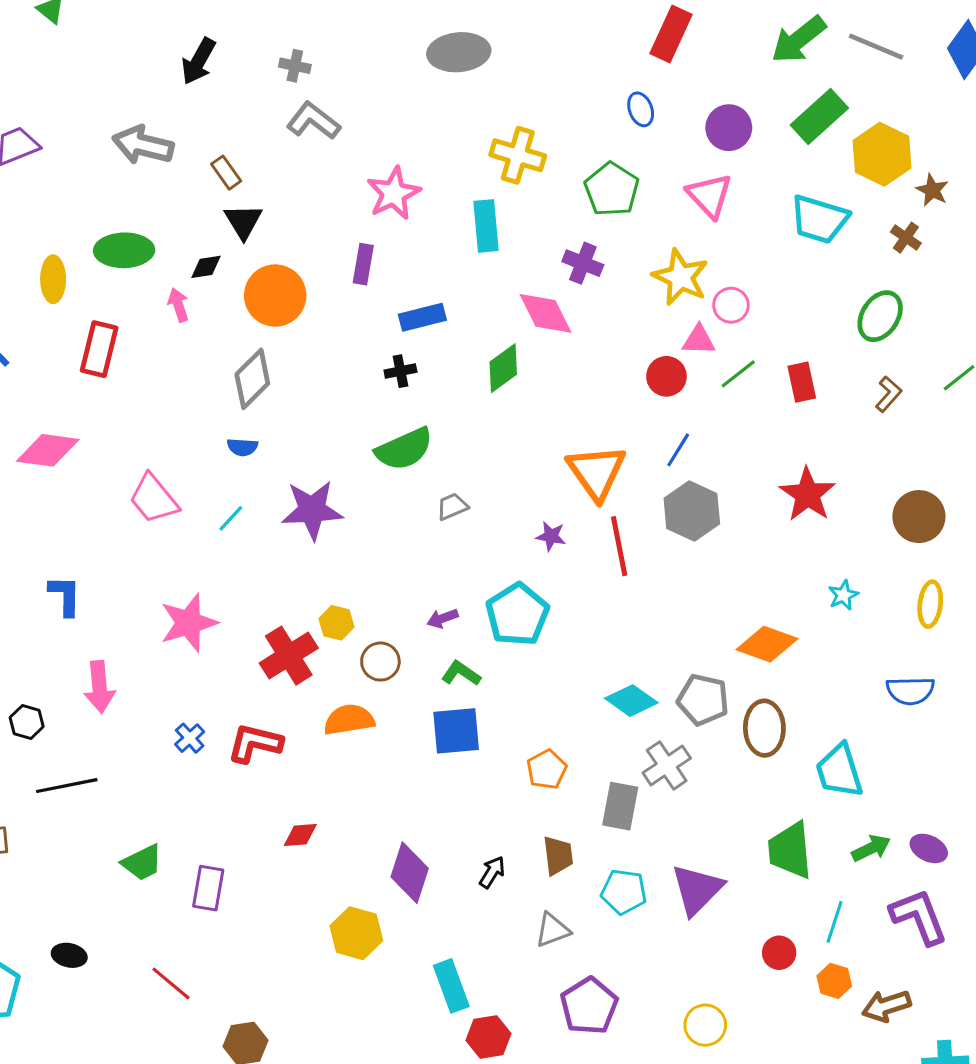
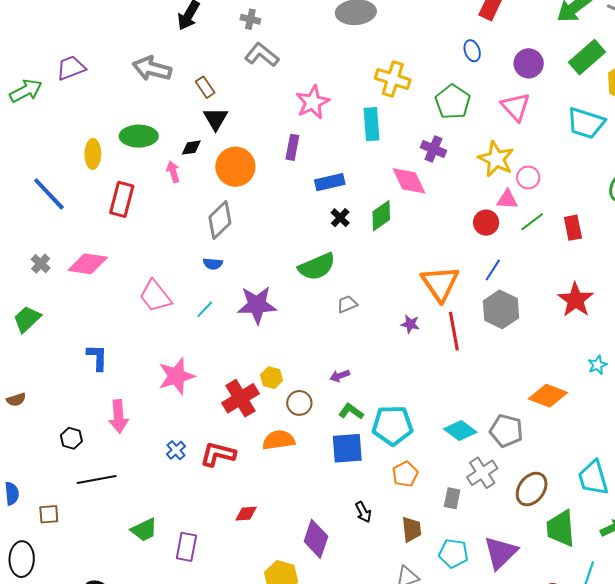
black cross: (400, 371) -> (340, 218), moved, turned -36
cyan pentagon: (517, 614) -> (392, 425), moved, turned 30
brown ellipse: (764, 728) -> (532, 489), moved, turned 36
gray rectangle: (620, 806) -> (452, 498), size x0.7
black arrow: (492, 872) -> (363, 512), moved, turned 120

